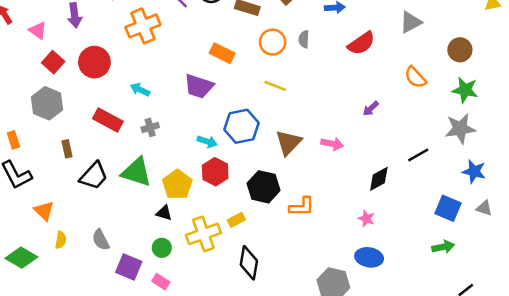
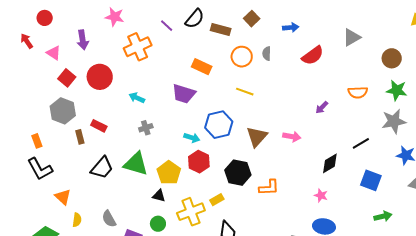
orange semicircle: (415, 77) -> (358, 92), moved, turned -48
red rectangle: (108, 120) -> (99, 126), moved, size x0.7
brown rectangle: (67, 149) -> (80, 137), moved
blue square: (448, 208) -> (371, 180), moved

